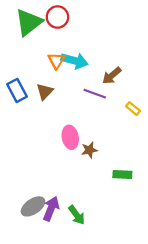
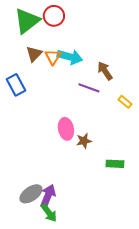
brown arrow: (112, 76) -> (105, 71), turned 96
brown triangle: (45, 92) -> (34, 54), moved
green arrow: (77, 215) -> (49, 213), moved

